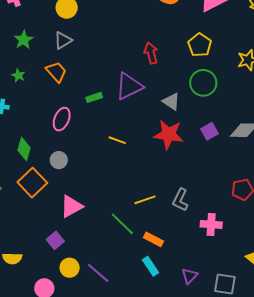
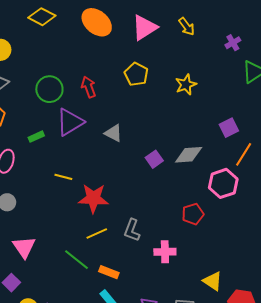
green circle: (203, 83) -> (49, 89), moved
red star: (169, 134) -> (93, 198), moved
pink triangle: (71, 206) -> (24, 247), turned -30

